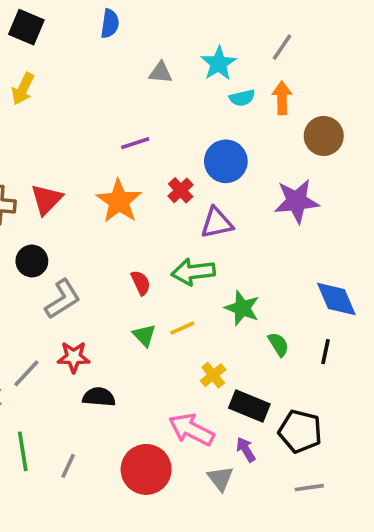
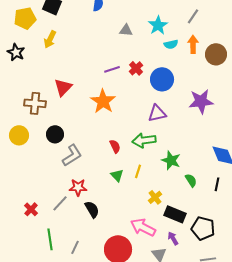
brown circle: (324, 136) -> (216, 54), moved
red cross: (181, 190) -> (136, 68), moved
red triangle: (46, 199) -> (63, 87), moved
yellow line: (182, 328) -> (138, 171), turned -48
gray line: (26, 373) -> (60, 203), moved
black semicircle: (99, 397) -> (92, 209), turned 54

